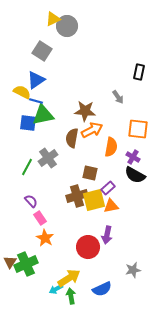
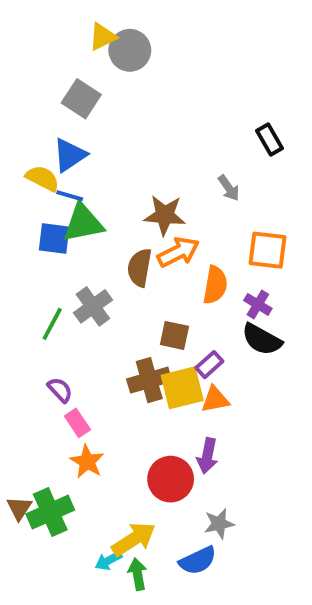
black rectangle: (139, 72) -> (269, 140), turned -42
gray star: (133, 270) -> (219, 524), moved

